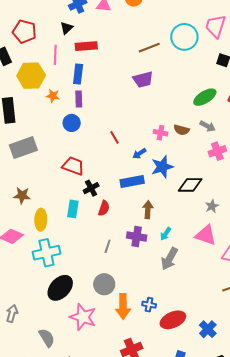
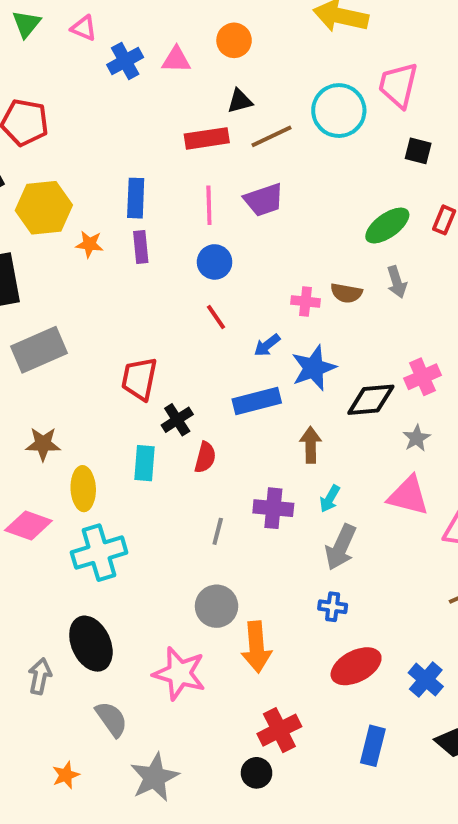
black triangle: (66, 28) -> (240, 101), moved, turned 32
red rectangle: (86, 46) -> (207, 138), moved
pink line: (55, 55) -> (209, 205), moved
blue circle: (72, 123) -> (215, 262), moved
gray arrow: (208, 126) -> (397, 282), turned 49
pink cross: (217, 151) -> (422, 377), moved
red trapezoid: (73, 166) -> (139, 379), turned -95
brown arrow: (148, 210) -> (311, 445), moved
black ellipse: (60, 288) -> (91, 644), moved, turned -64
blue cross: (149, 305) -> (333, 607), moved

